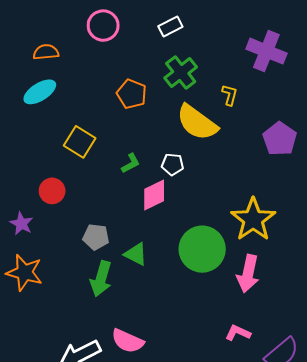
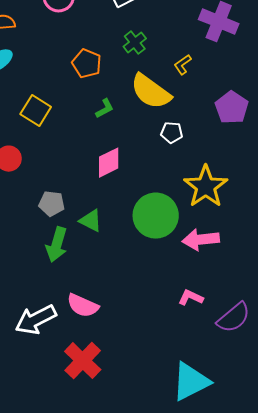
green cross: (181, 72) -> (135, 43), size x0.7
yellow L-shape: (230, 95) -> (183, 65), turned -140
green L-shape: (131, 163) -> (105, 109), moved
white pentagon: (173, 164) -> (172, 133), moved
pink arrow: (248, 274) -> (201, 240), turned 72

